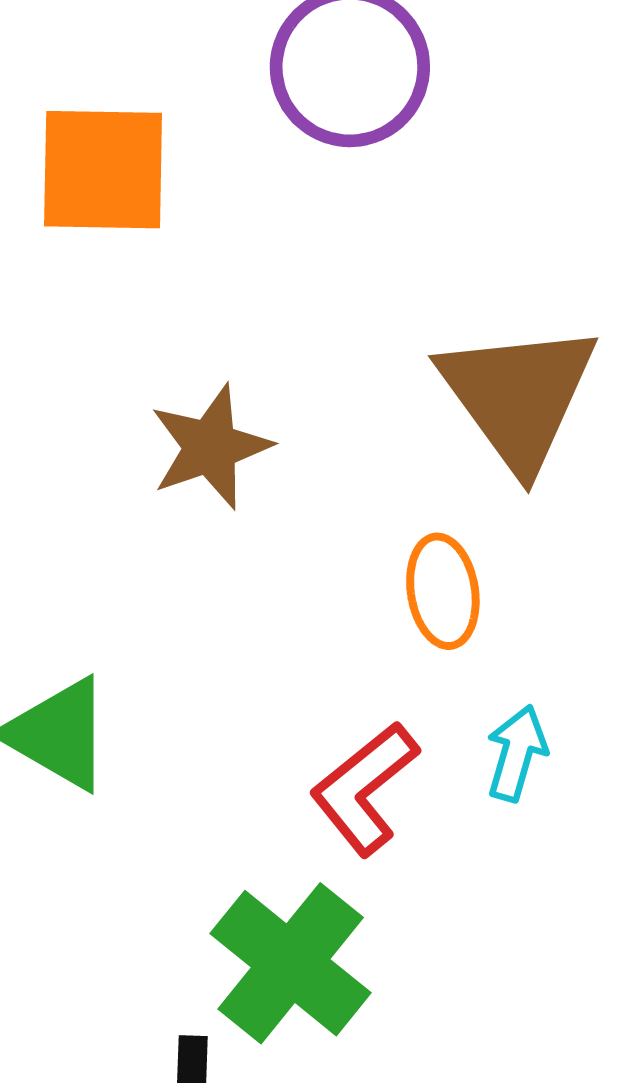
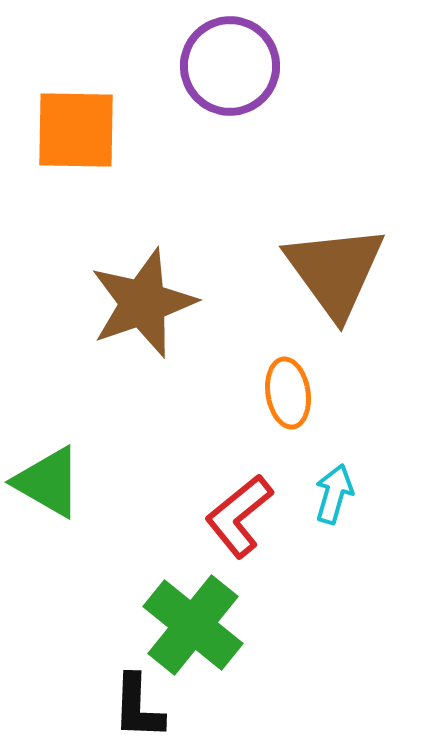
brown star: (210, 447) -> (143, 303), size x1.4

